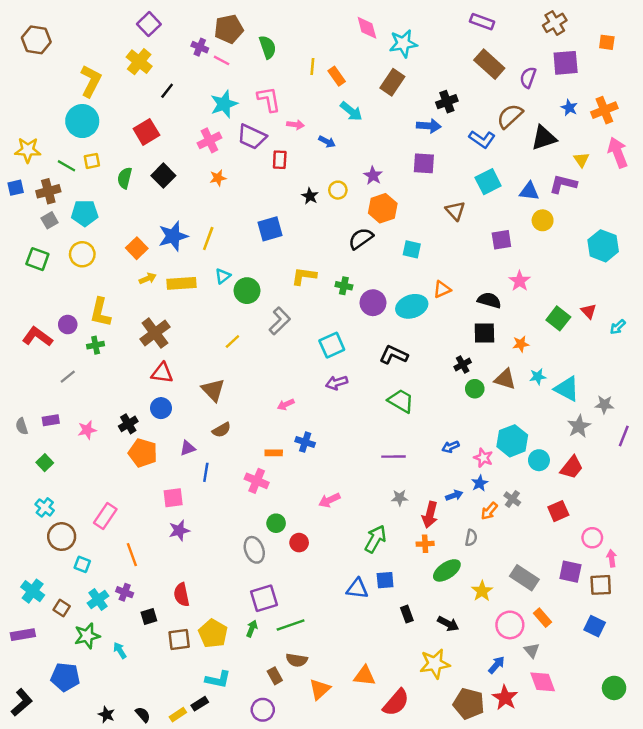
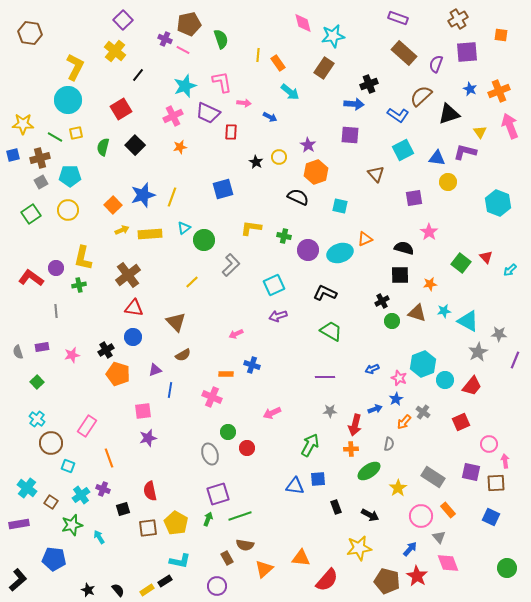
black semicircle: (361, 239) -> (298, 197), turned 60
green square: (37, 259) -> (31, 214), turned 36
gray line: (68, 377) -> (56, 311), turned -56

